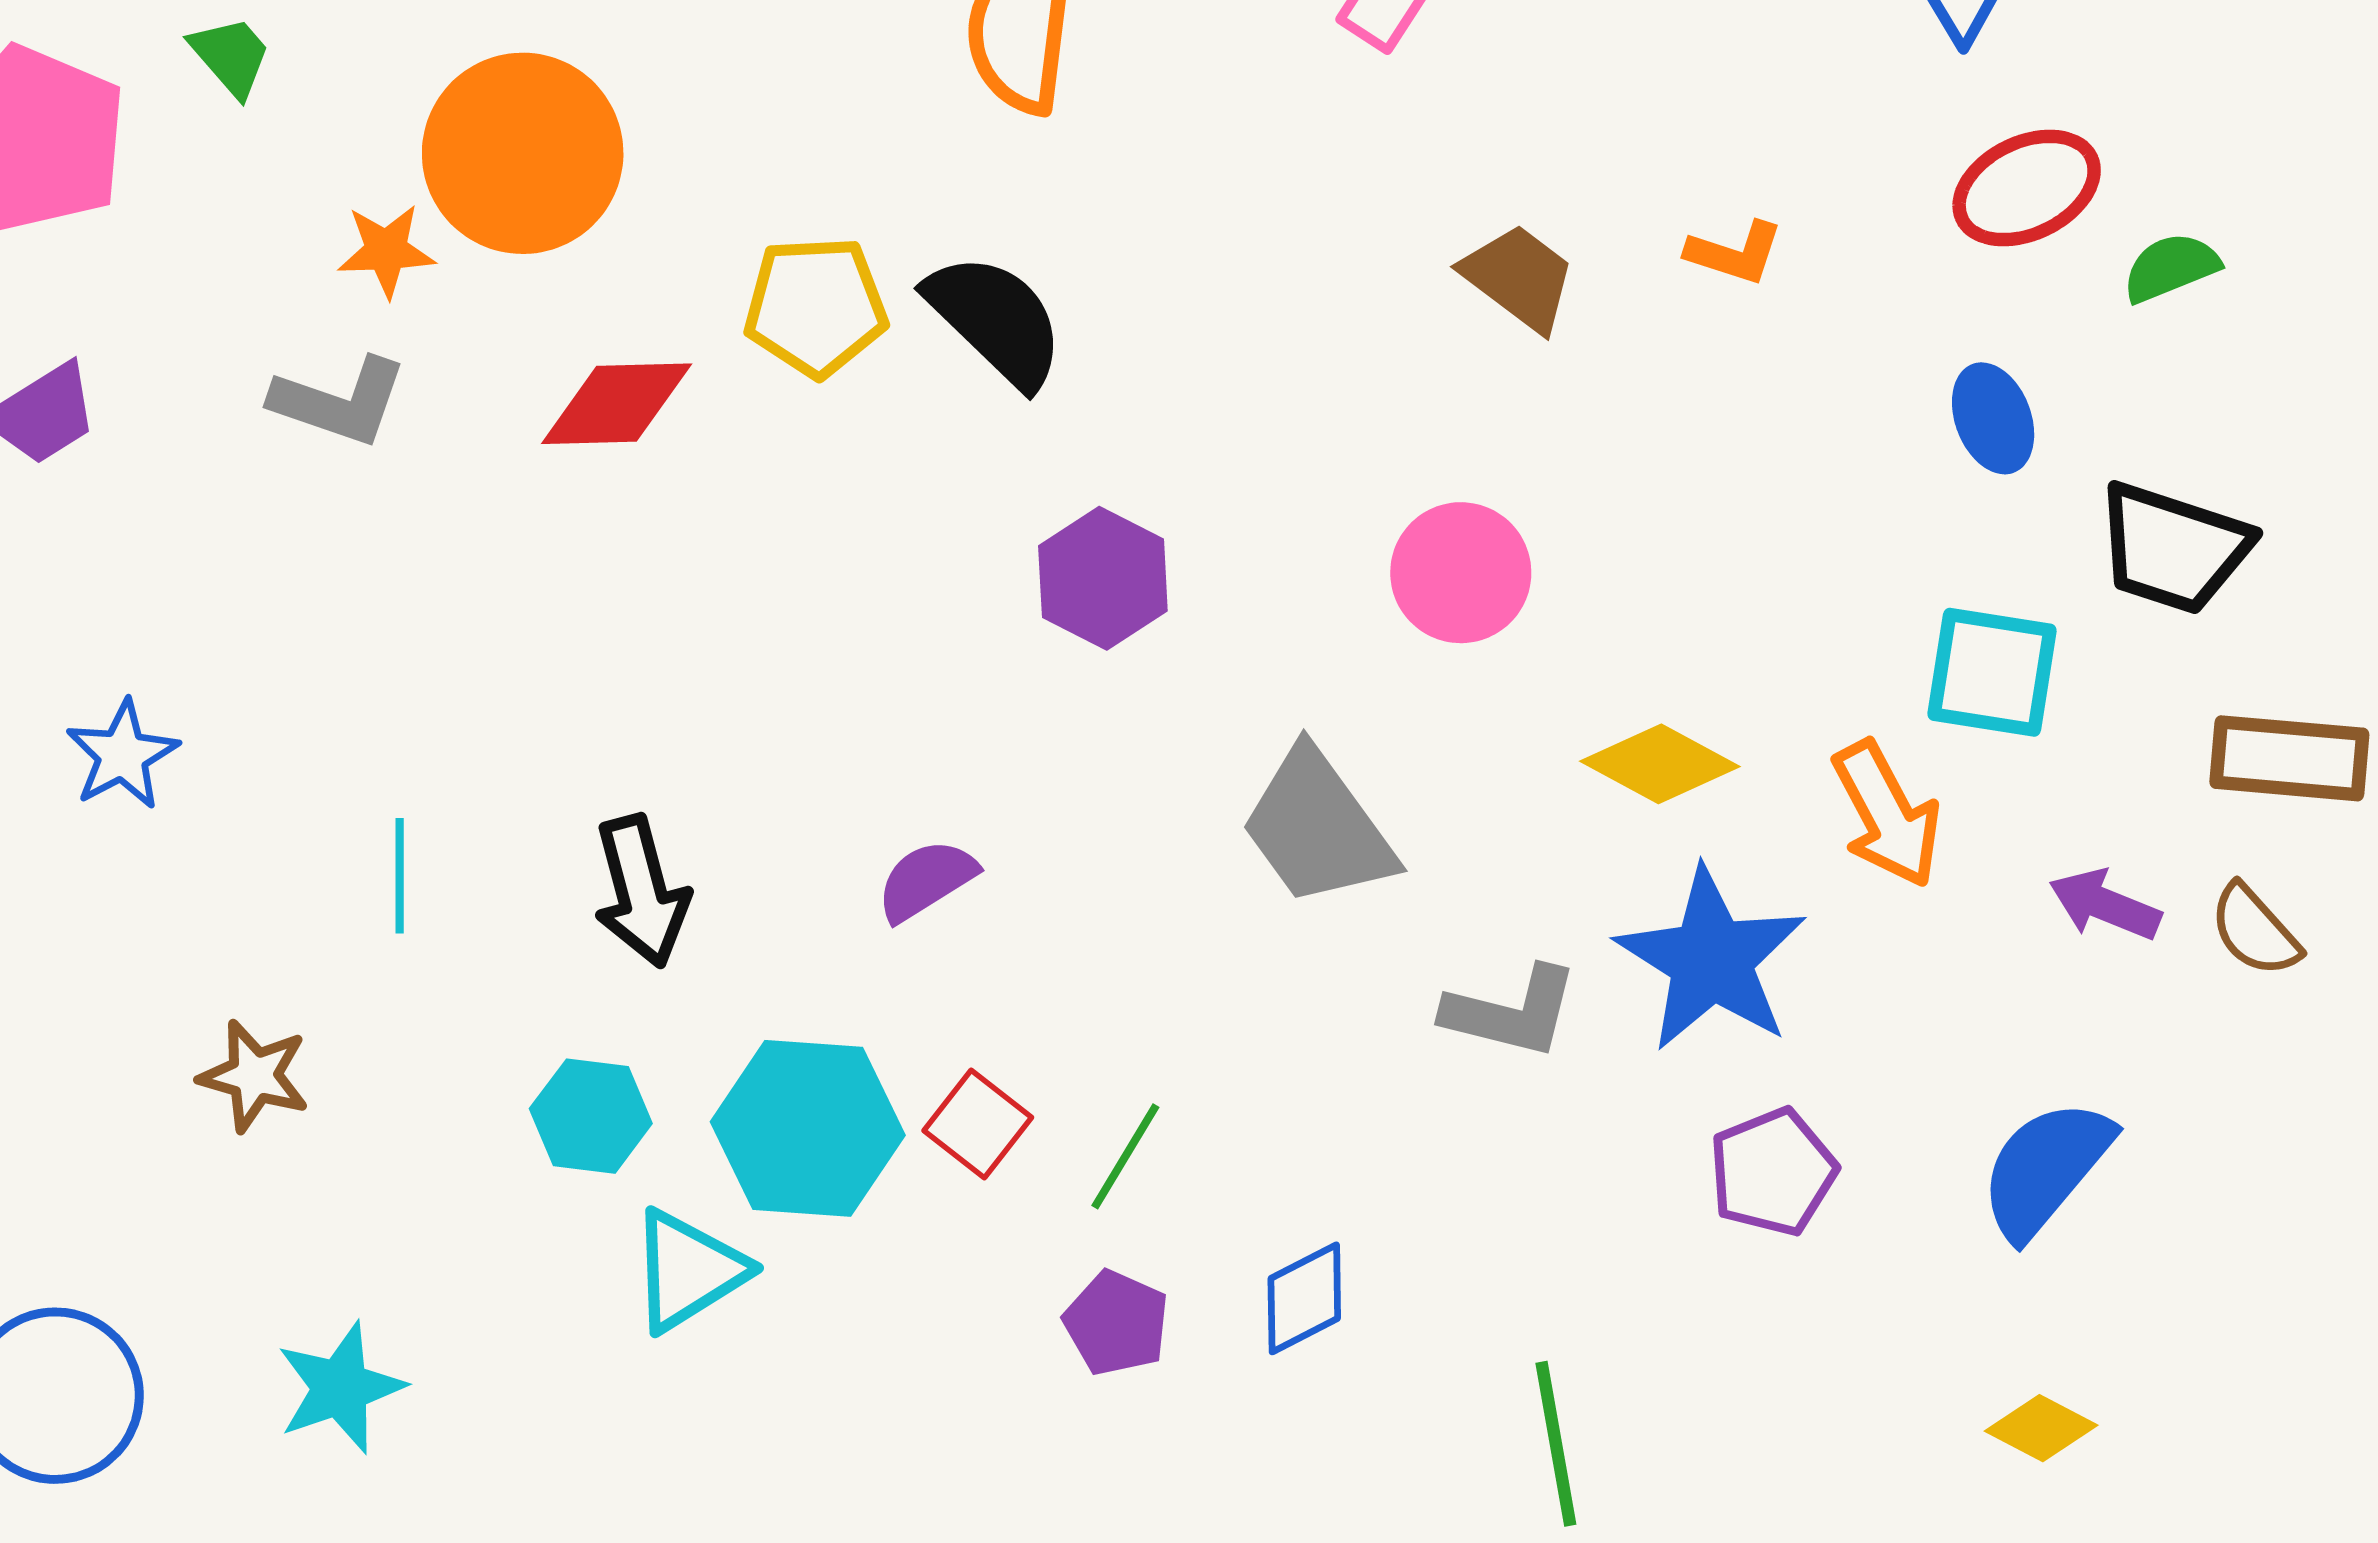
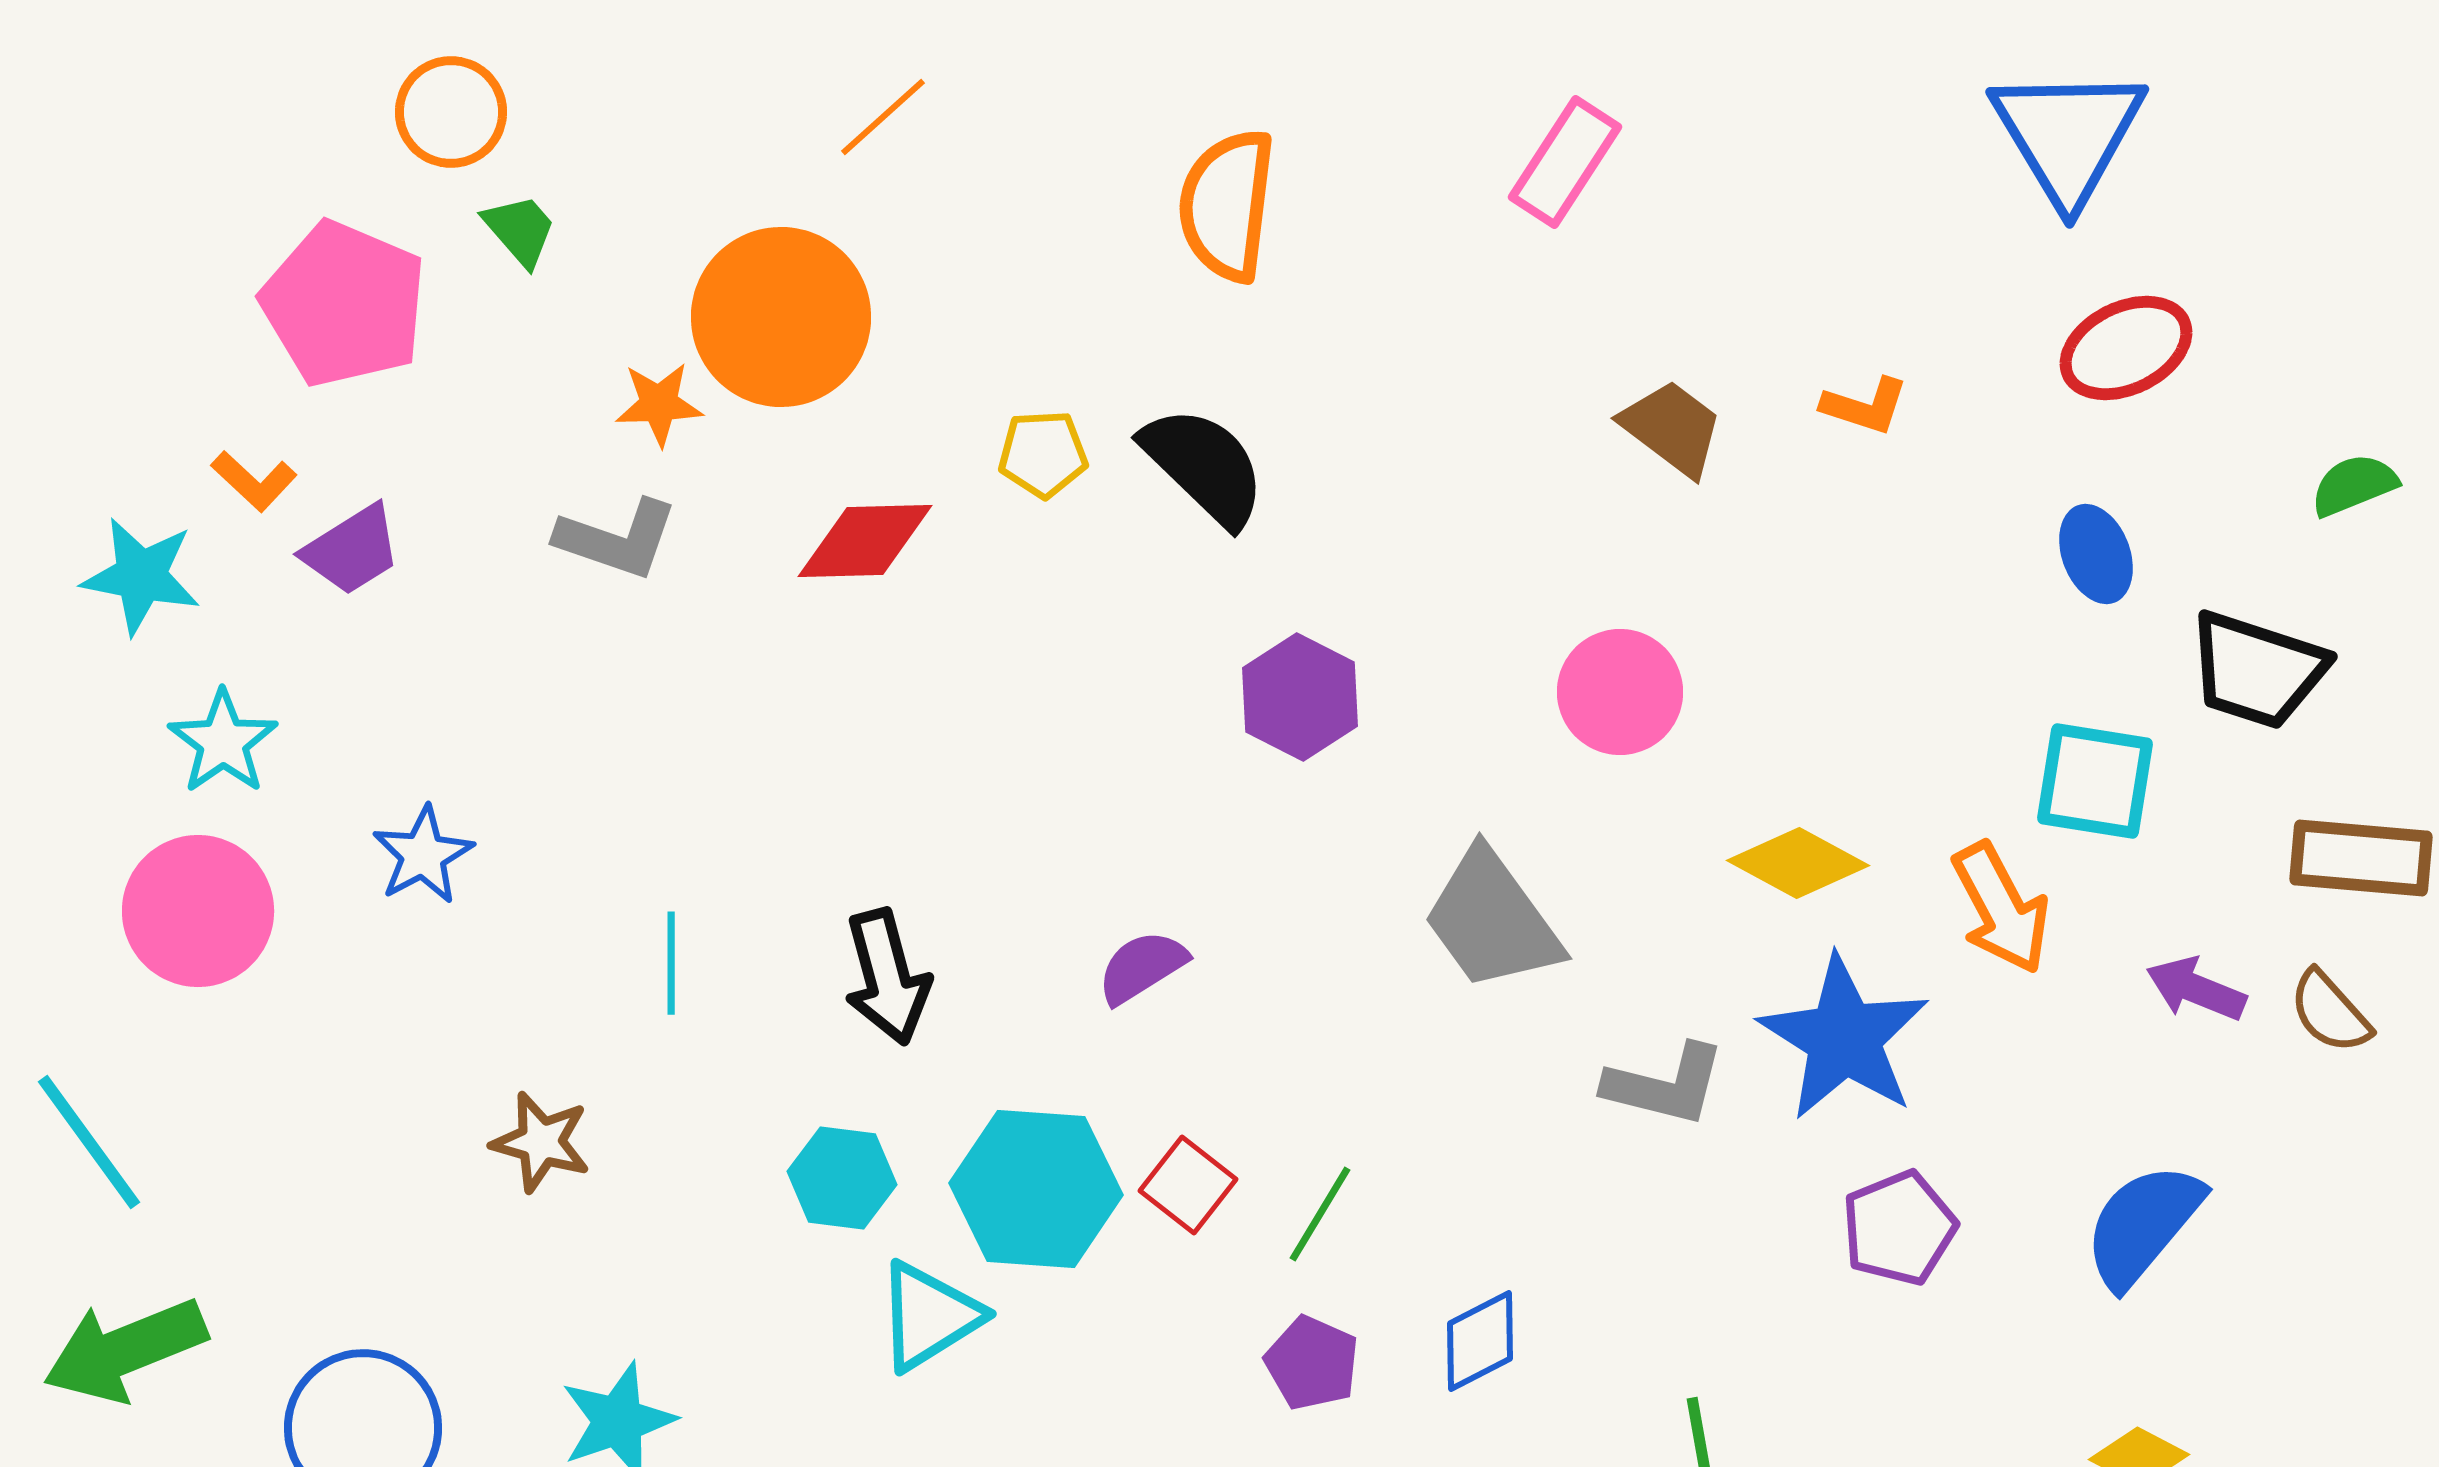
green semicircle: (2171, 267) -> (2354, 485), moved
yellow pentagon: (816, 307) -> (1043, 454), size x0.7

